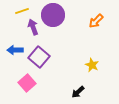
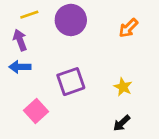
purple arrow: (33, 27) -> (20, 40), moved
purple square: (39, 57) -> (71, 82), moved, turned 30
black arrow: (78, 92) -> (122, 123), moved

